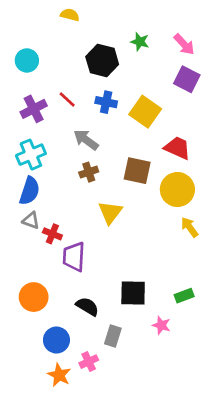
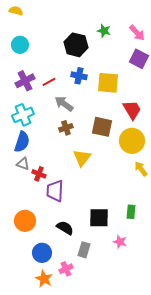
yellow semicircle: (70, 15) -> (16, 11), moved
red line: (67, 99) -> (49, 82), moved, turned -72
yellow square: (145, 112) -> (108, 83), turned -30
red trapezoid: (177, 148) -> (132, 110), turned 35
green rectangle: (184, 296) -> (131, 212), moved, turned -64

